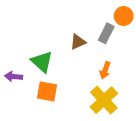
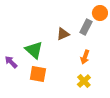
purple arrow: (14, 77) -> (11, 62), turned 40
yellow cross: (104, 100) -> (84, 81), size x0.6

